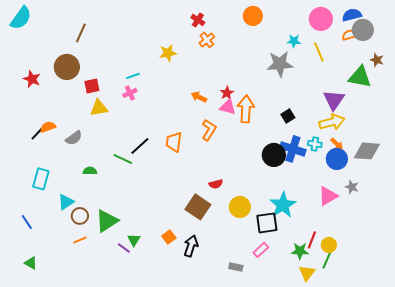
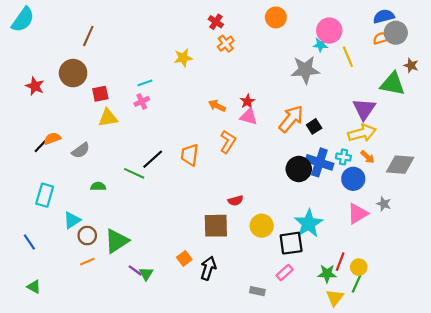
pink circle: (321, 19) -> (329, 31), moved
orange arrow: (246, 109) -> (291, 119), moved, turned 36
blue circle: (337, 159) -> (353, 179), moved
brown square: (198, 207) -> (216, 226), turned -35
green triangle: (134, 240) -> (146, 274), moved

